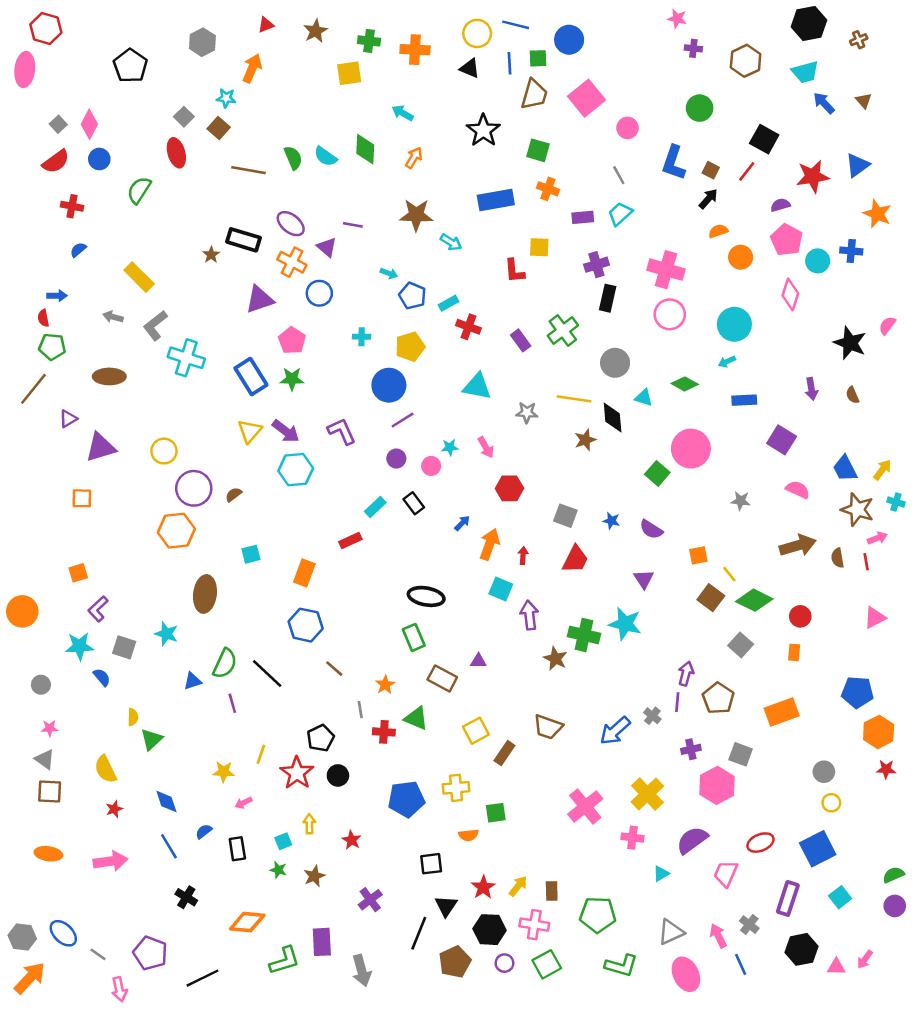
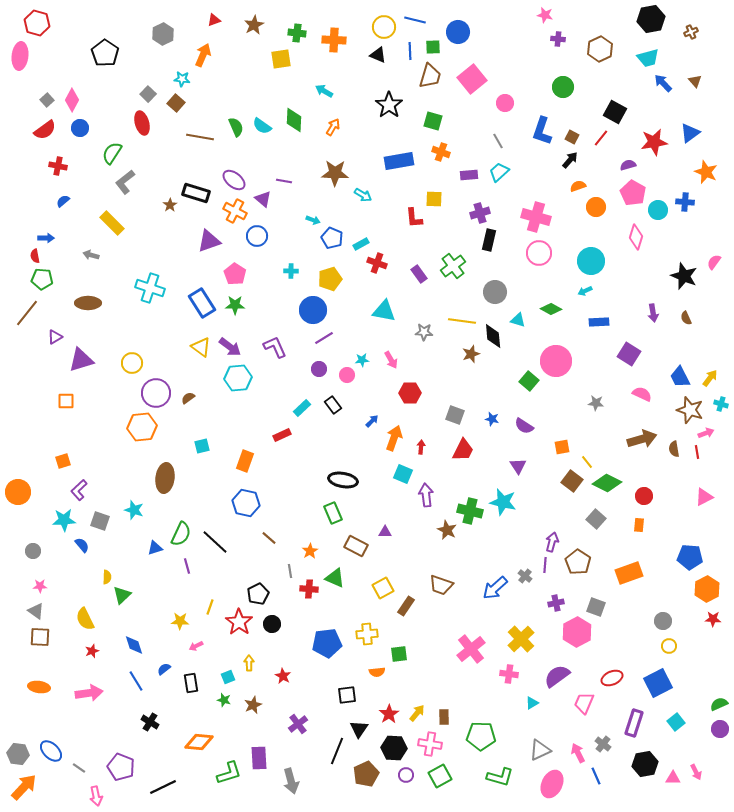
gray L-shape: (155, 326) -> (125, 182), moved
yellow triangle: (250, 431) -> (201, 347), turned -35
pink arrow: (865, 959) -> (696, 772), turned -63
pink ellipse: (686, 974) -> (552, 784), turned 52

